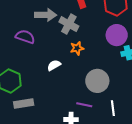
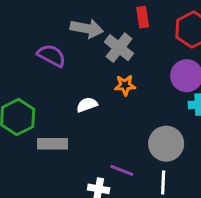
gray circle: (97, 81) -> (166, 144), moved
gray rectangle: (24, 103) -> (53, 144), moved

